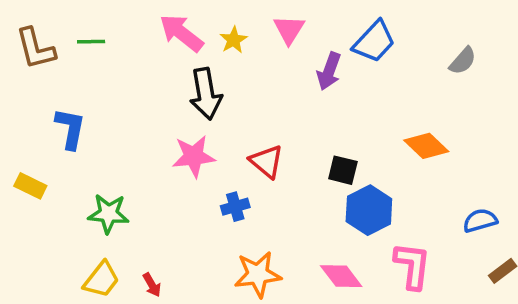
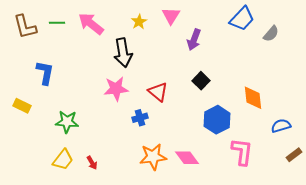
pink arrow: (181, 33) -> (91, 24), moved
blue trapezoid: (374, 42) -> (242, 19), moved
orange diamond: (426, 146) -> (253, 98), moved, turned 40
black square: (343, 170) -> (201, 81), moved, turned 30
pink diamond: (341, 276) -> (187, 158), moved

